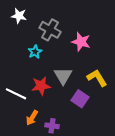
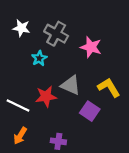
white star: (19, 16) -> (21, 28), moved
gray triangle: (63, 76) -> (71, 85), turned -36
orange arrow: (32, 118) -> (20, 136), moved

